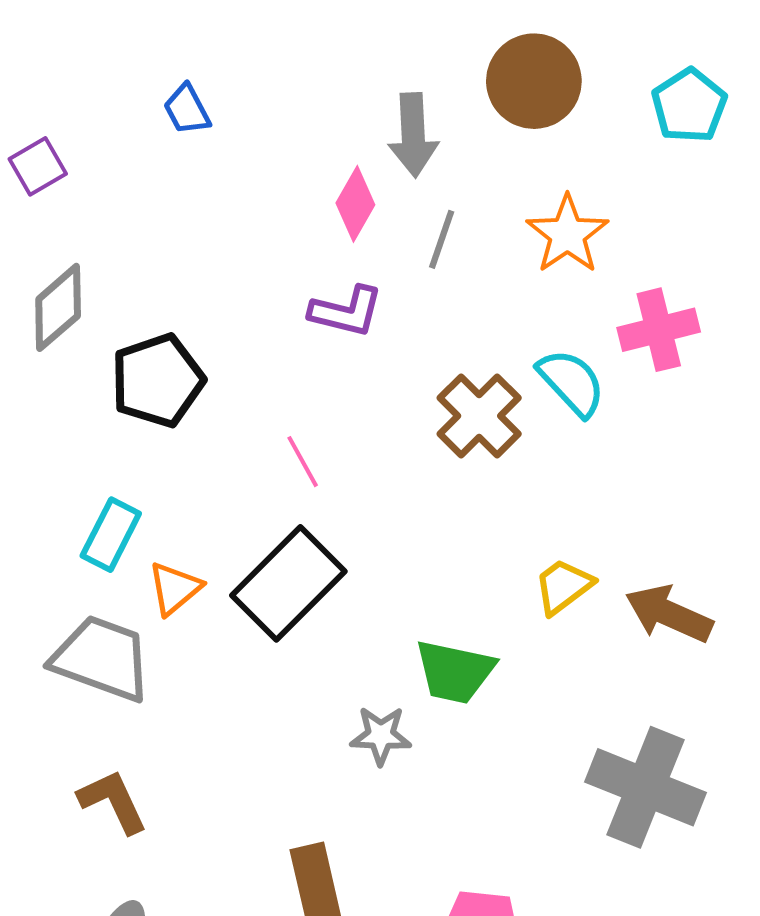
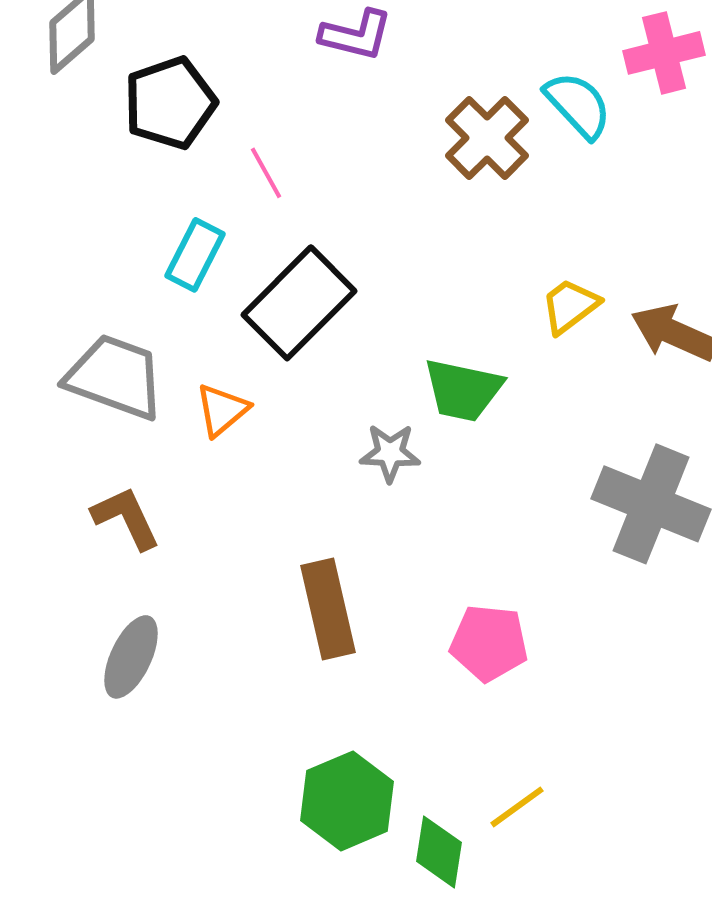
pink line: (303, 462) -> (266, 173), moved
cyan rectangle: (111, 535) -> (195, 255), moved
orange triangle: (175, 588) -> (222, 410), moved

